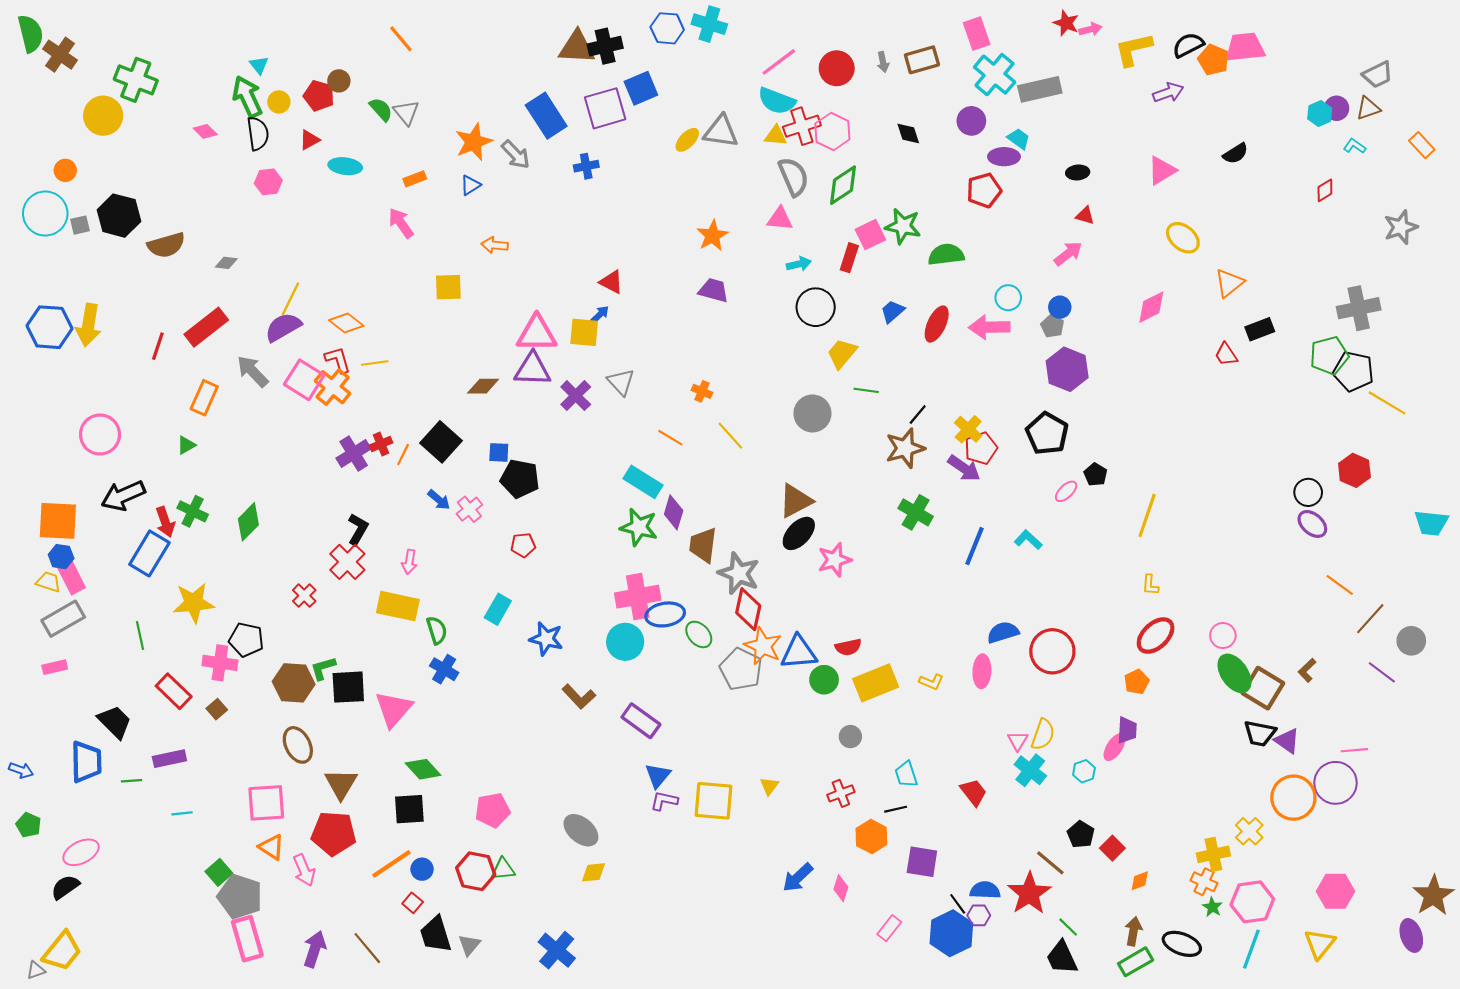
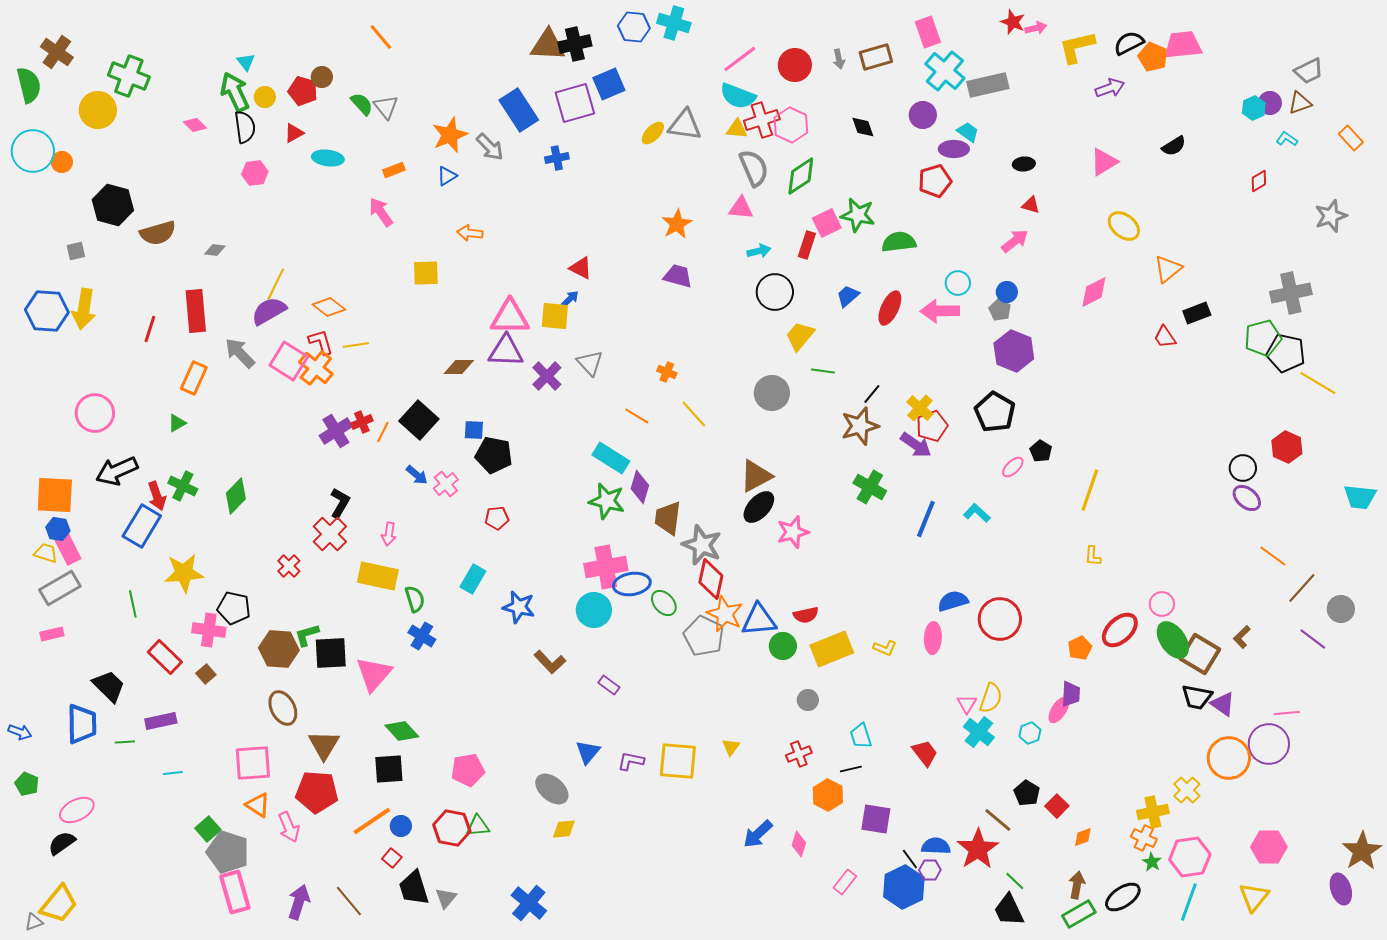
green semicircle: (31, 34) -> (29, 85), moved
cyan circle: (45, 214) -> (33, 151), moved
gray square: (80, 225) -> (76, 251), moved
red rectangle: (206, 327) -> (196, 311), turned -57
red ellipse: (1156, 636) -> (1120, 630), moved
purple rectangle: (641, 721) -> (609, 685), size x0.6
blue triangle: (658, 775) -> (588, 752), moved
black ellipse: (1182, 944) -> (1123, 897), turned -54

